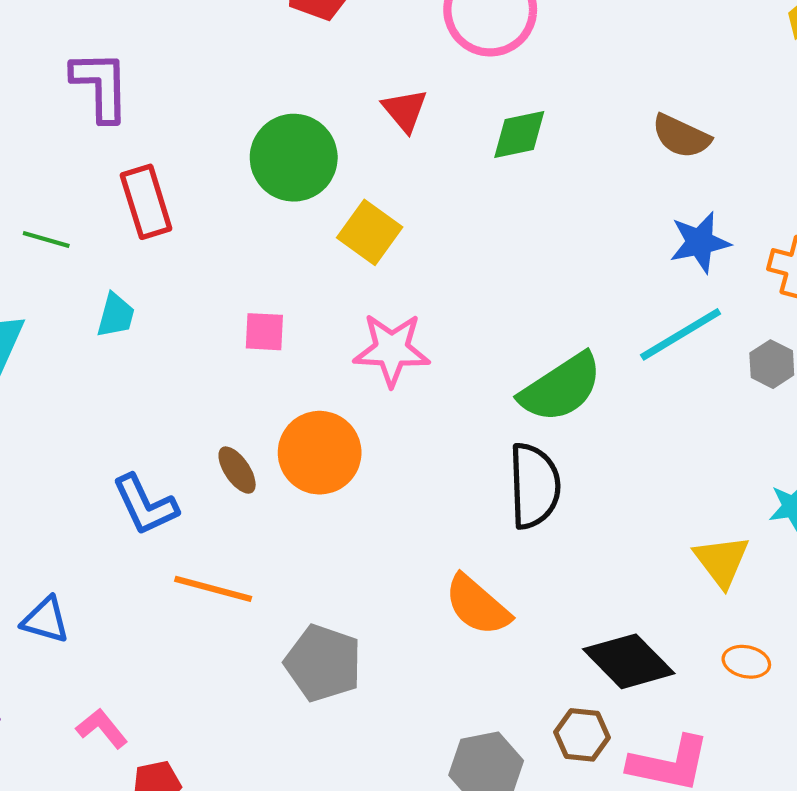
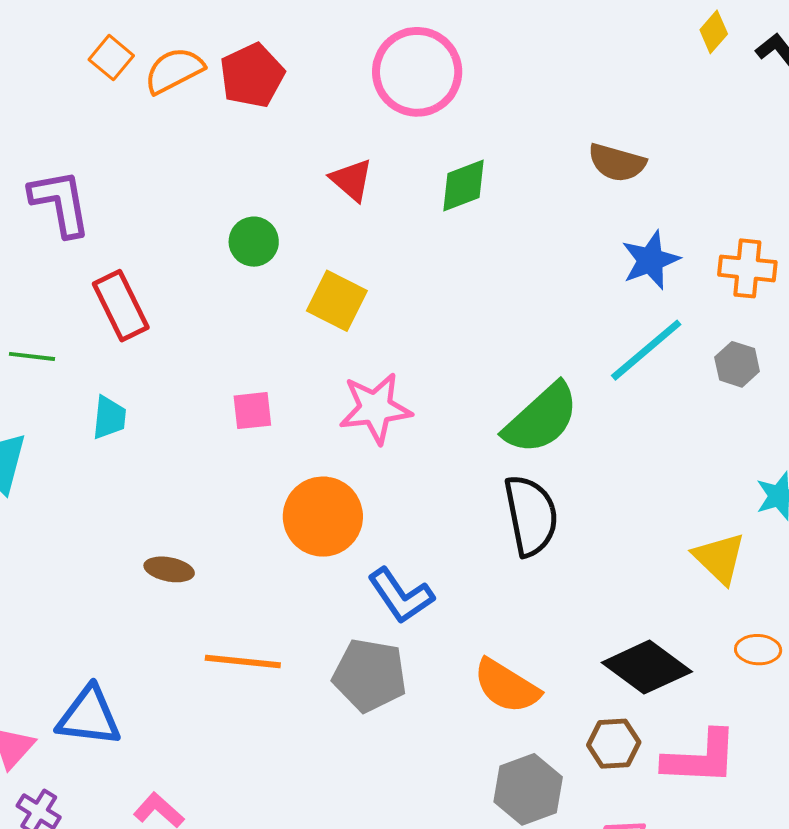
green circle: (294, 158) -> (254, 242), size x0.6
brown ellipse: (237, 470) -> (169, 569), moved, turned -36
blue L-shape: (145, 505) -> (401, 596), moved
orange semicircle: (477, 605) -> (507, 686), moved
blue triangle: (46, 620) -> (89, 716), size x1.4
gray pentagon: (323, 663) -> (370, 675), moved

